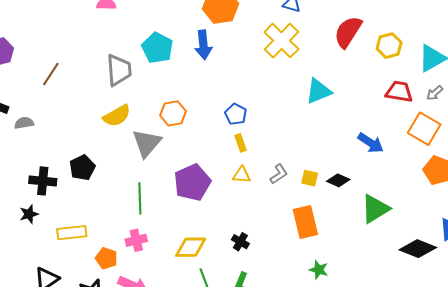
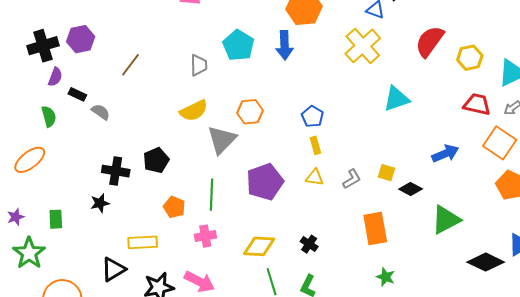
gray trapezoid: (119, 70) -> (199, 65), size x0.7
gray semicircle: (24, 123) -> (101, 112), turned 42
blue arrow: (371, 143) -> (445, 154), turned -60
yellow square: (310, 178) -> (386, 173), moved
yellow rectangle: (72, 233) -> (143, 242), moved
orange pentagon: (106, 258) -> (174, 207), moved

